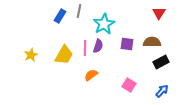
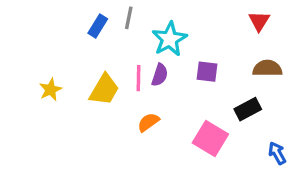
brown semicircle: (152, 42) -> (267, 68), moved
black rectangle: (161, 62) -> (248, 109), moved
pink square: (129, 85) -> (210, 138), size x1.5
blue arrow: (162, 91) -> (277, 153), moved, turned -72

